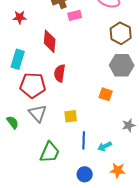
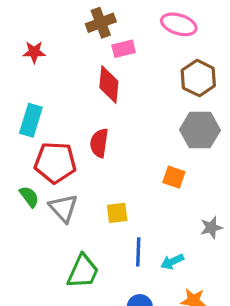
red diamond: (50, 41) -> (109, 85), moved
green semicircle: (13, 122) -> (29, 197), moved

